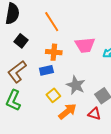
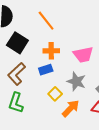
black square: (21, 41) -> (17, 43), size x1.5
pink trapezoid: (85, 45) -> (83, 55), moved

